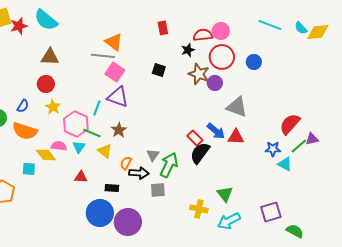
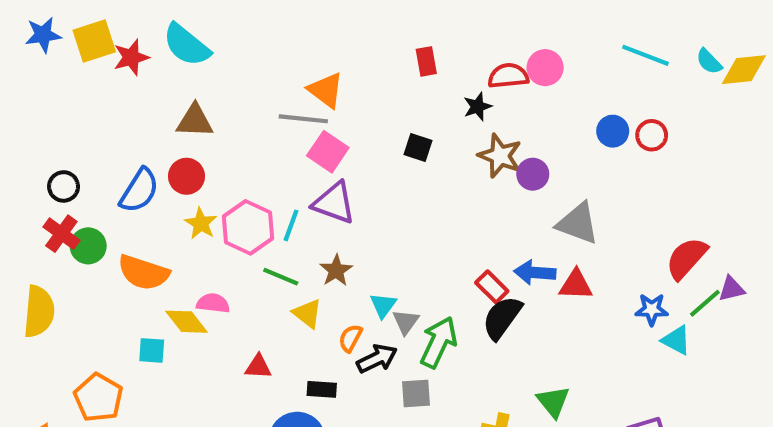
red circle: (222, 57) -> (652, 135), moved, size x0.6
blue semicircle: (23, 106) -> (139, 191), moved, size x1.6
pink hexagon: (76, 124) -> (248, 227), moved
blue arrow: (216, 131) -> (535, 273), turned 144
cyan triangle: (79, 147) -> (383, 305), moved
black arrow: (139, 173) -> (377, 359), turned -30

